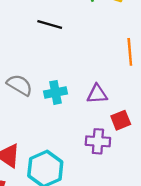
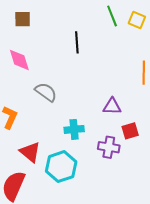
black line: (50, 24) -> (77, 42), turned 65
cyan cross: (56, 92) -> (74, 129), moved

